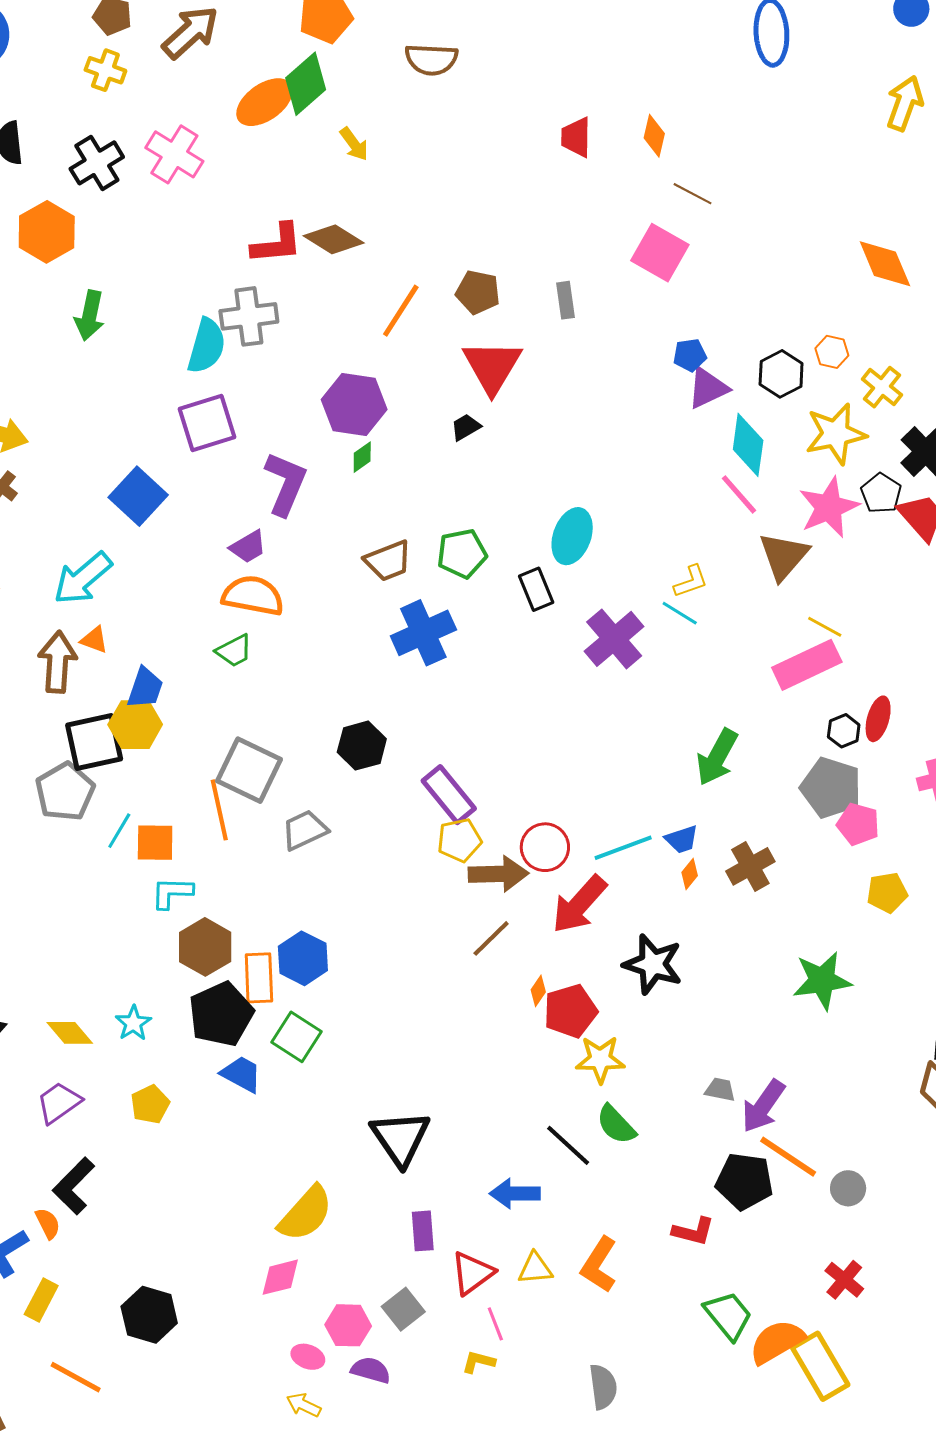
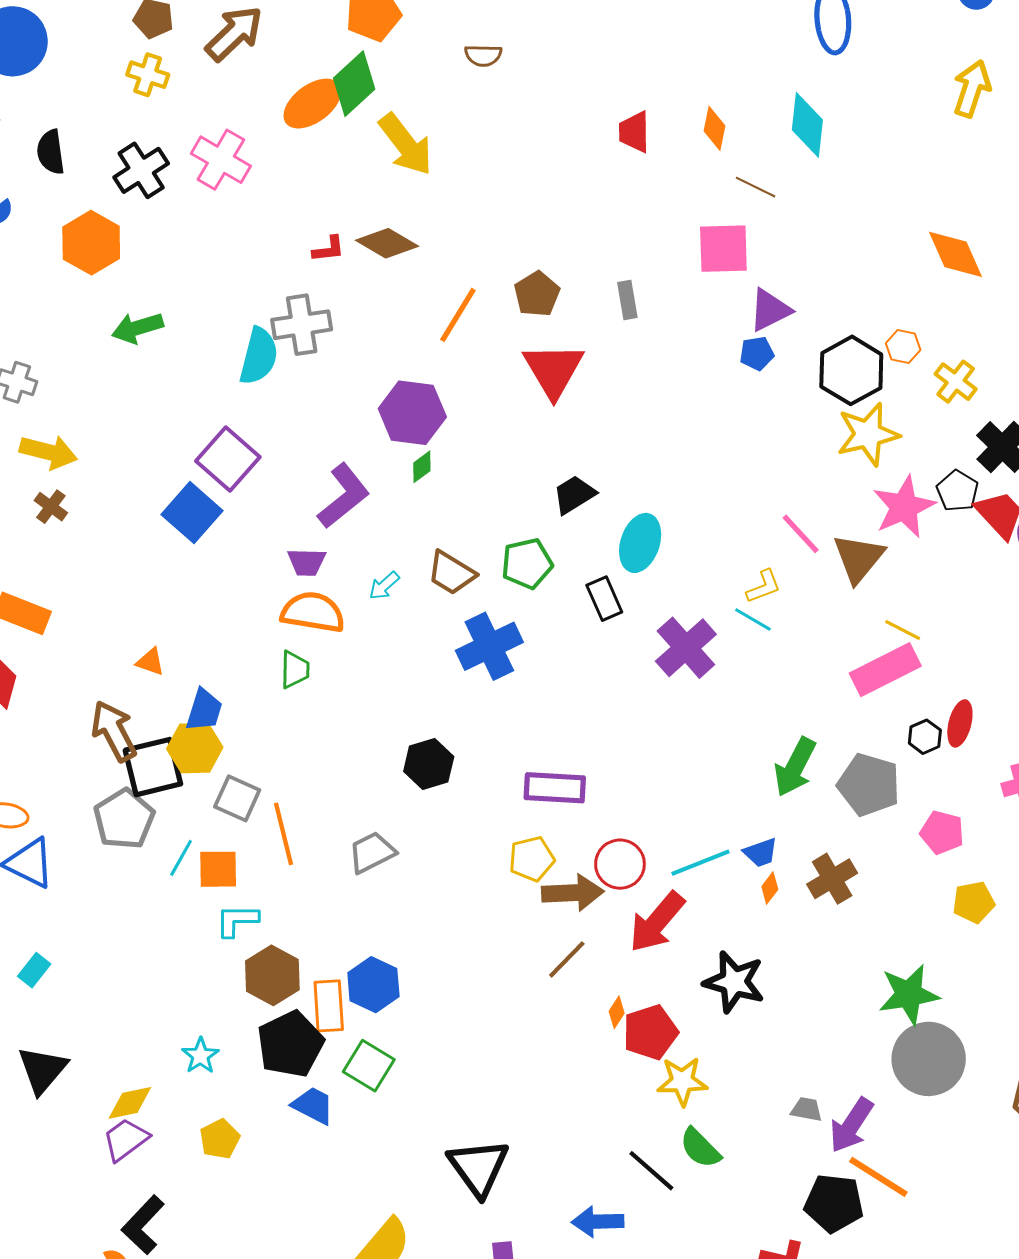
brown semicircle: (431, 59) -> (483, 55), size x0.7
yellow arrow: (354, 144) -> (406, 144), size x1.8
red L-shape: (277, 244) -> (328, 249), size x0.6
pink square: (660, 253) -> (723, 249), turned -30
brown pentagon: (478, 292) -> (537, 294), turned 30
green arrow: (90, 316) -> (137, 328), turned 63
black hexagon: (781, 374) -> (851, 370), size x1.4
purple triangle: (708, 388) -> (770, 310), moved
purple square: (207, 423) -> (228, 459), moved, turned -30
black trapezoid: (466, 427) -> (574, 495), moved, size x1.4
yellow star: (836, 434) -> (868, 434), moved
cyan diamond: (748, 445) -> (807, 125), moved
purple L-shape: (286, 484) -> (344, 496), turned 30
pink line: (739, 494) -> (801, 534), moved
purple trapezoid: (248, 547) -> (307, 562), turned 33
brown trapezoid: (388, 561) -> (451, 573), turned 54
cyan arrow: (83, 578) -> (384, 586), moved, size x0.5
green trapezoid: (234, 651) -> (295, 670), turned -60
brown arrow: (57, 662) -> (114, 731), moved, turned -30
gray square: (249, 770) -> (237, 798), moved, size x0.7
gray pentagon: (831, 788) -> (869, 785), moved
purple rectangle: (449, 795) -> (555, 788), moved, turned -46
yellow diamond: (70, 1033) -> (130, 1103), moved, turned -60
gray circle: (848, 1188) -> (929, 1059), moved, size x2.0

